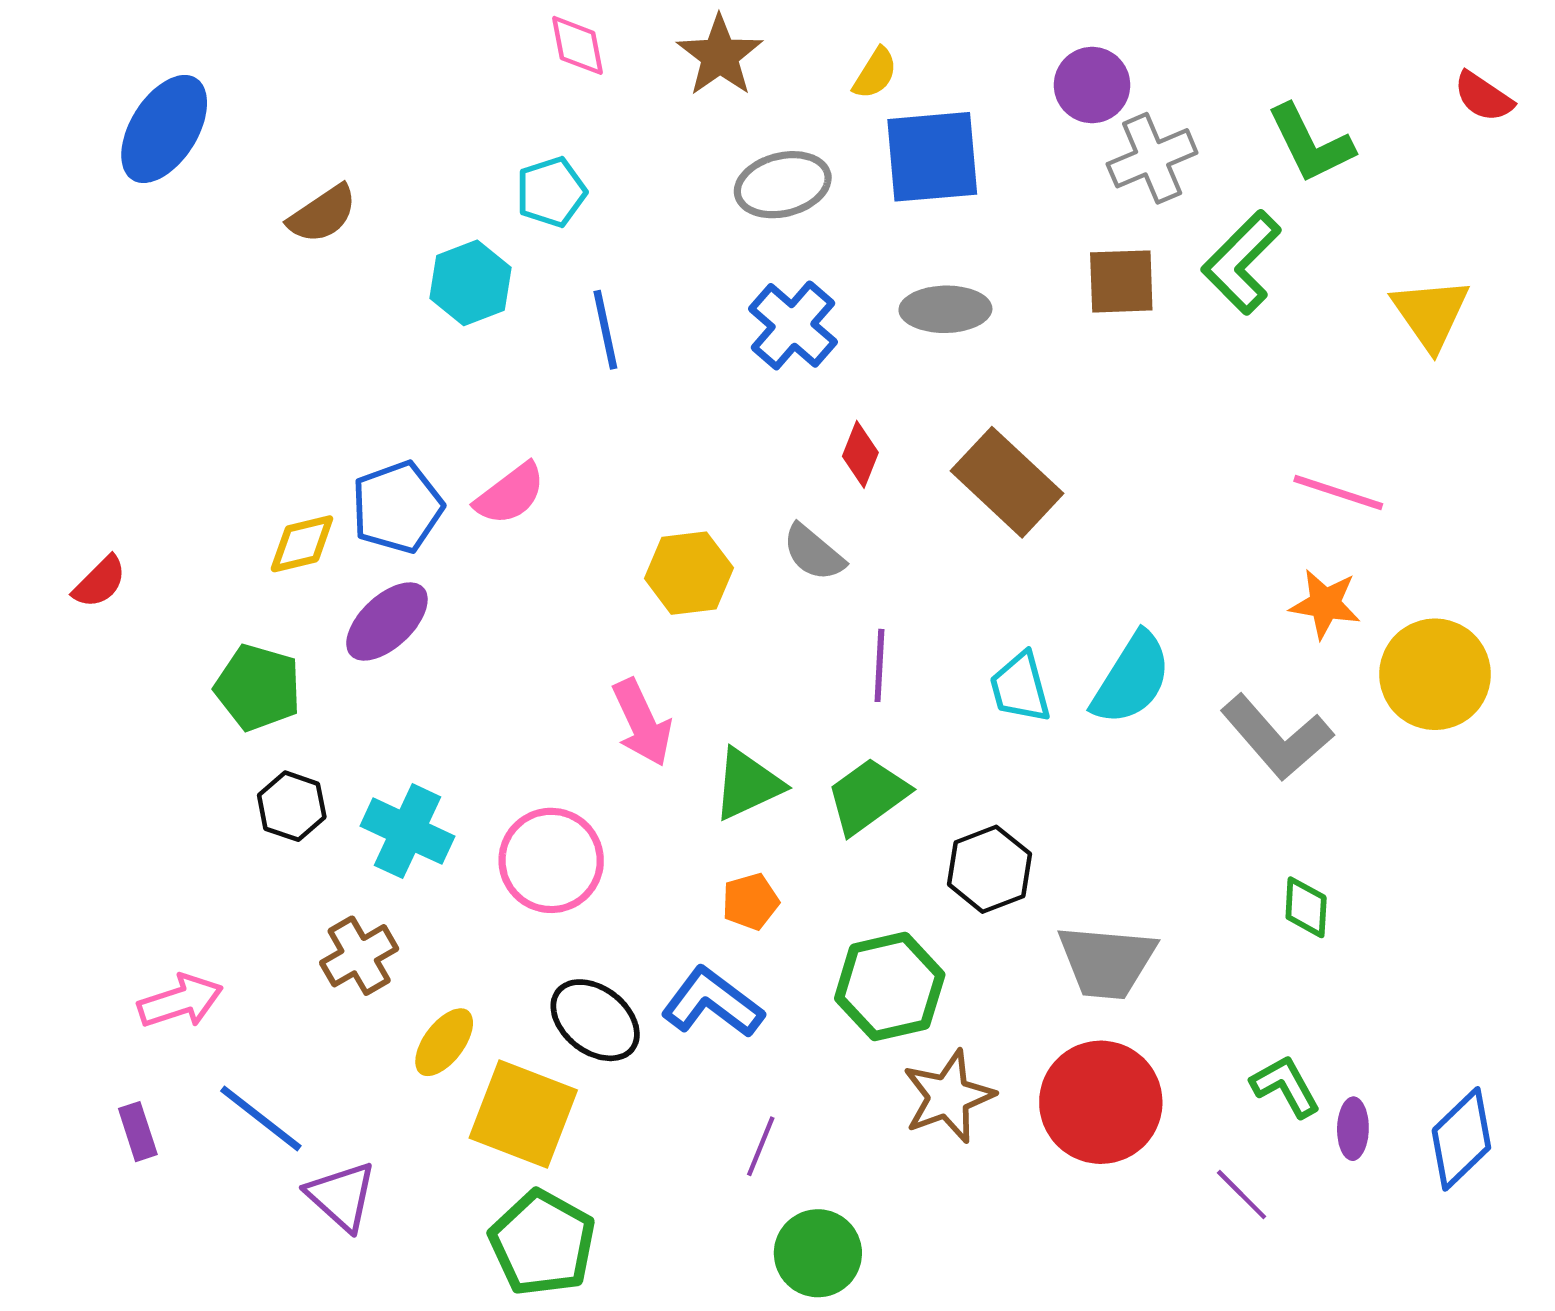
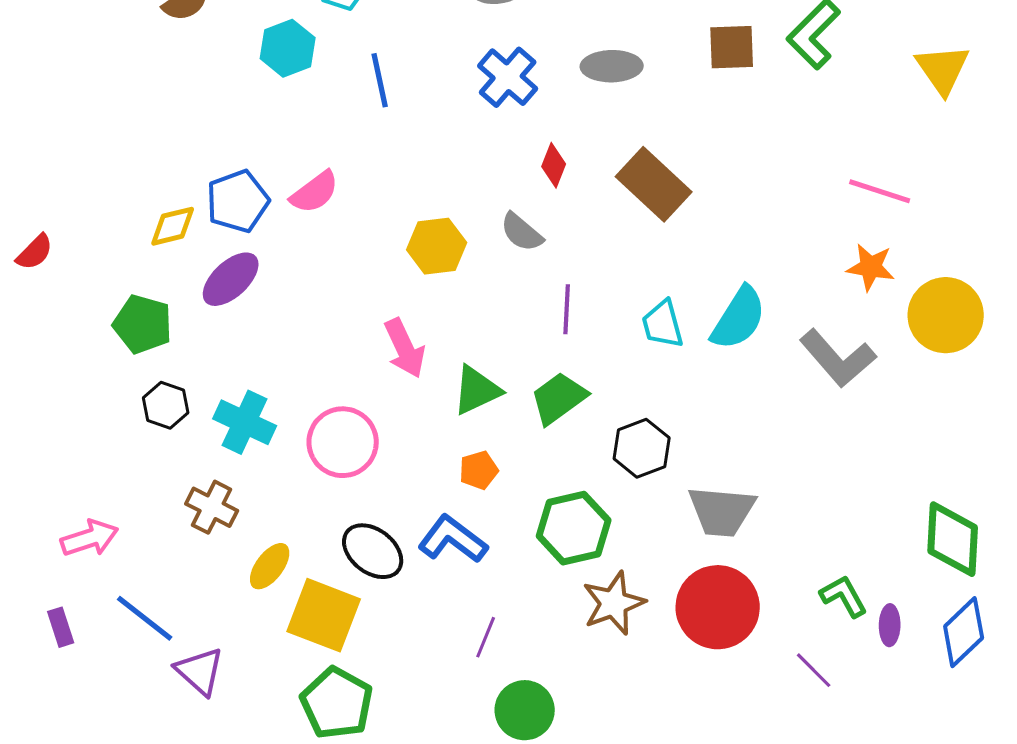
green diamond: (1306, 907) -> (953, 539), moved, size x1.8
brown cross: (359, 956) -> (212, 507), turned -33

